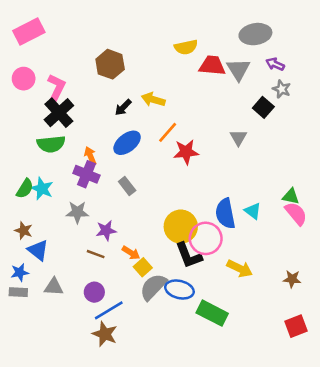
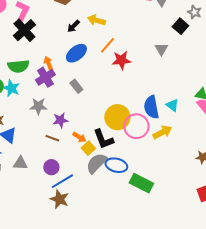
green semicircle: (51, 144) -> (18, 66), moved
purple cross: (86, 174) -> (45, 77), turned 36
black L-shape: (189, 255) -> (103, 139), moved
yellow arrow: (240, 269) -> (162, 132), moved, turned -54

